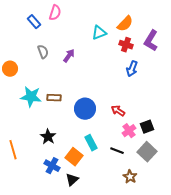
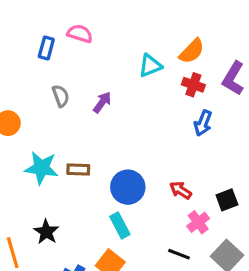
pink semicircle: (55, 13) -> (80, 34), turned -91
blue rectangle: (34, 22) -> (46, 48), turned 56
black square: (147, 127) -> (227, 200), moved
black star: (48, 137) -> (46, 232), moved
cyan rectangle: (91, 143) -> (120, 225), moved

